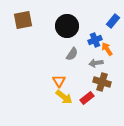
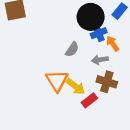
black circle: (67, 26) -> (91, 17), moved
orange triangle: (59, 81) -> (57, 81), size x1.5
yellow arrow: (64, 97) -> (76, 86), moved

